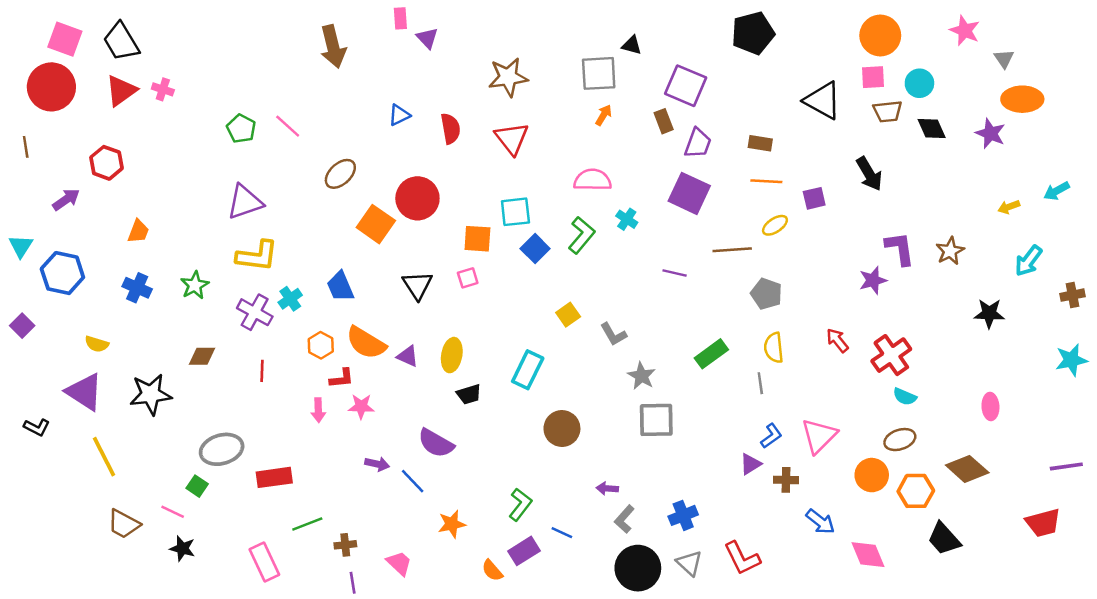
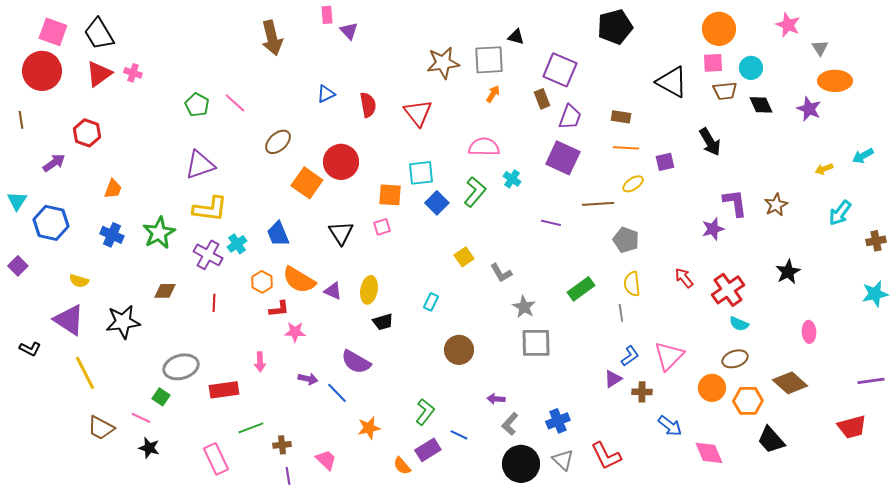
brown star: (508, 77) -> (443, 63), moved
green star: (195, 285) -> (159, 233), size x1.4
black star: (989, 313) -> (788, 272), moved, turned -30
cyan rectangle: (528, 370) -> (431, 302), size x0.6
pink arrow: (318, 410) -> (260, 362), moved

